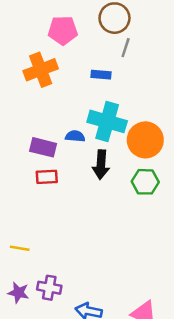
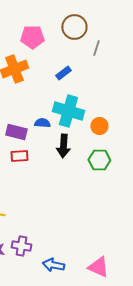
gray line: (126, 48) -> (96, 48), moved
blue rectangle: (101, 75) -> (63, 73), turned -42
orange circle: (145, 140) -> (99, 126), size x0.6

